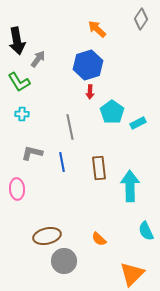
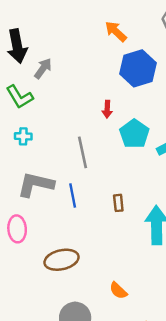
blue hexagon: (88, 65) -> (138, 68), moved
gray L-shape: (32, 153) -> (36, 184), size x1.4
brown rectangle: (99, 168) -> (118, 203), size x0.6
brown ellipse: (47, 236) -> (62, 260), moved

